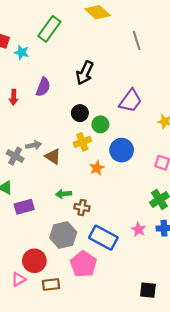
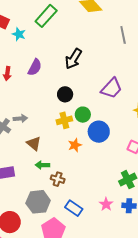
green circle: (100, 124) -> (83, 115), moved
brown triangle: (53, 157) -> (34, 143), moved
blue rectangle: (103, 238) -> (74, 208), size x0.7

